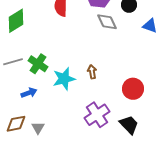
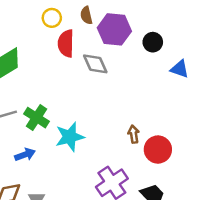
gray diamond: (107, 22) -> (95, 64), moved
brown arrow: (92, 72) -> (134, 134), moved

